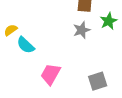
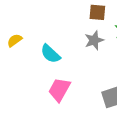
cyan semicircle: (26, 45) -> (50, 54), moved

